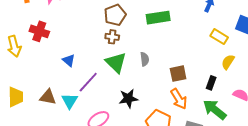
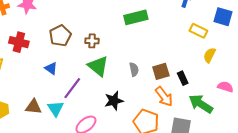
brown pentagon: (115, 15) -> (60, 36), moved
gray semicircle: (145, 59) -> (134, 69), moved
black rectangle: (211, 83) -> (183, 78), moved, turned -40

